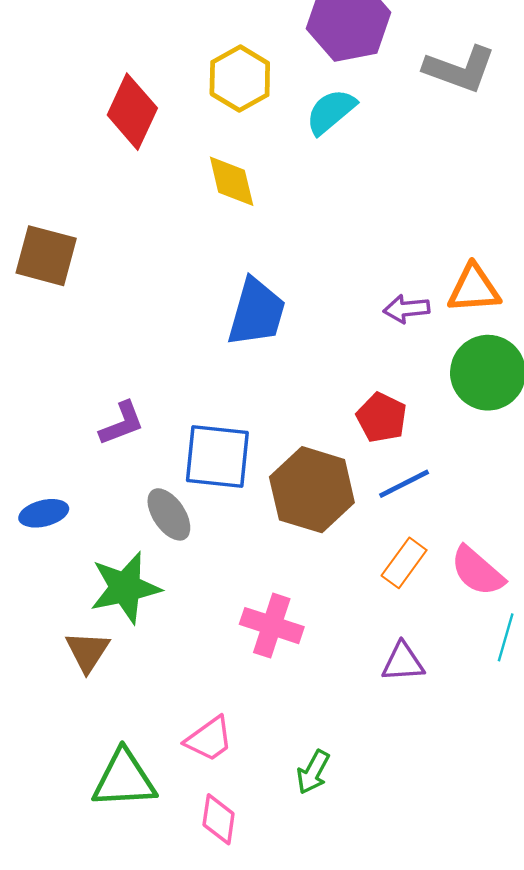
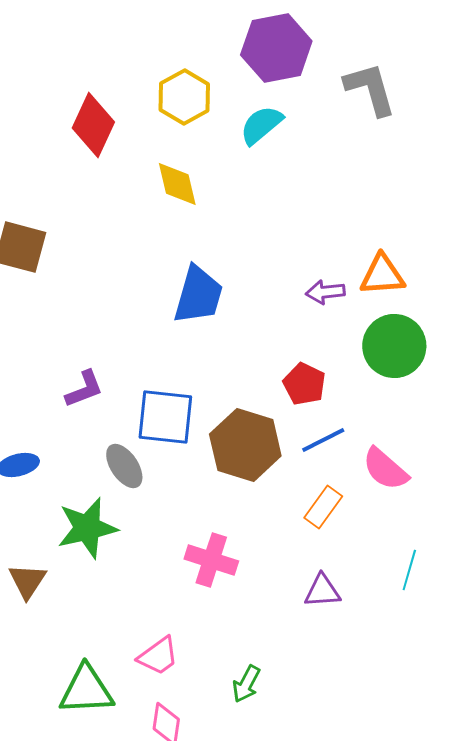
gray L-shape: (460, 69) -> (370, 89), turned -126
pink semicircle: (477, 571) -> (385, 469), moved
brown triangle: (87, 652) -> (27, 581), moved

